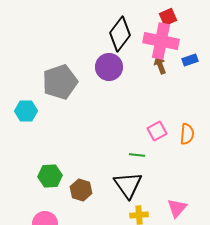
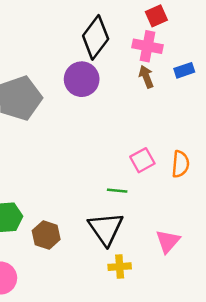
pink cross: (161, 41) -> (147, 46), size x0.7
pink triangle: (177, 208) -> (168, 241), moved

